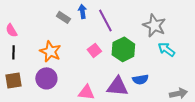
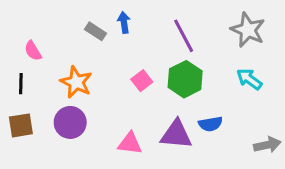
purple line: (105, 20) -> (184, 36), moved
gray star: (154, 25) -> (248, 30), moved
pink semicircle: (11, 30) -> (33, 51), moved

